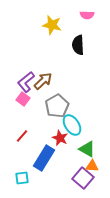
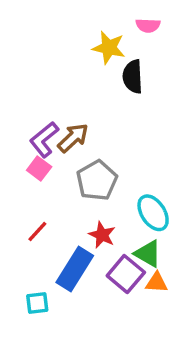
yellow star: (52, 25) -> (109, 48), moved
cyan ellipse: (72, 125) -> (153, 213), moved
purple square: (83, 178) -> (126, 274), moved

